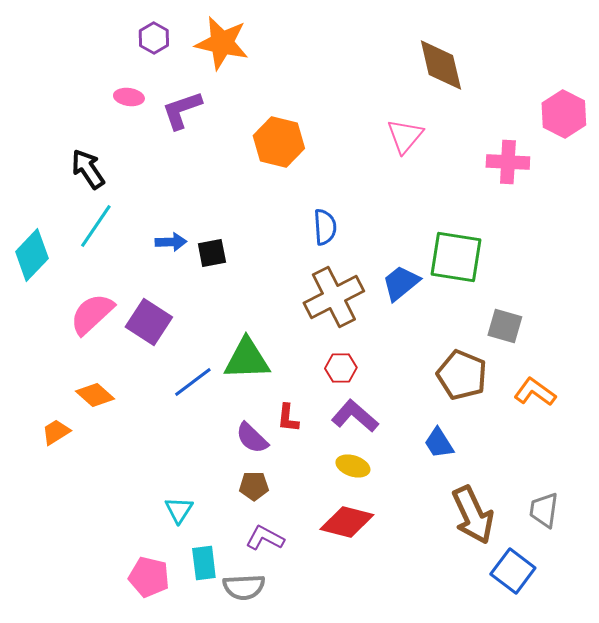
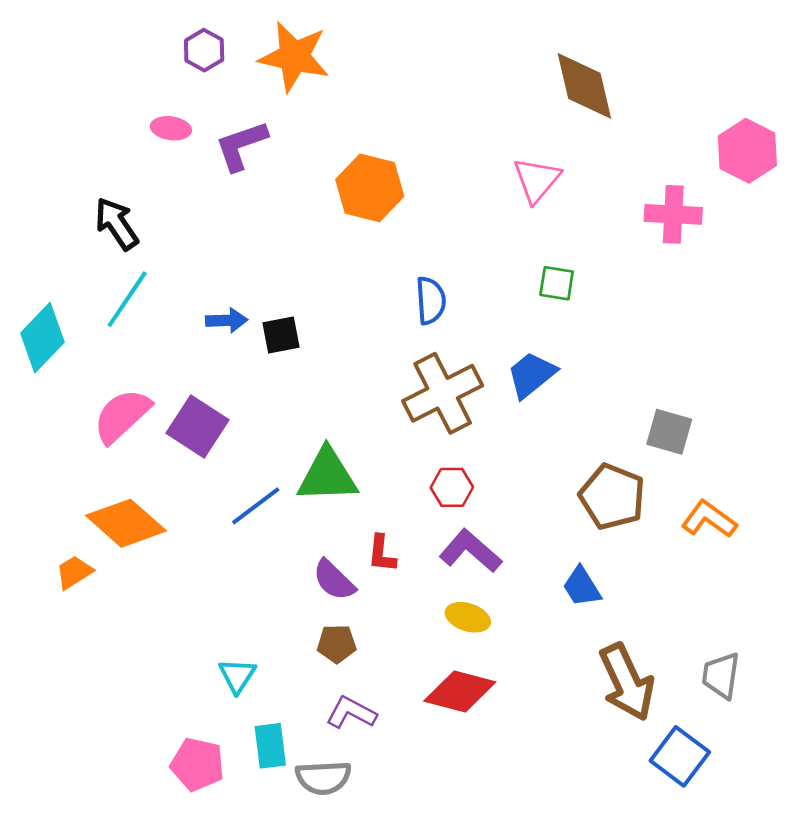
green square: (456, 257) -> (557, 283), moved, size x0.5
orange diamond: (95, 395) -> (126, 523), size x1.5

